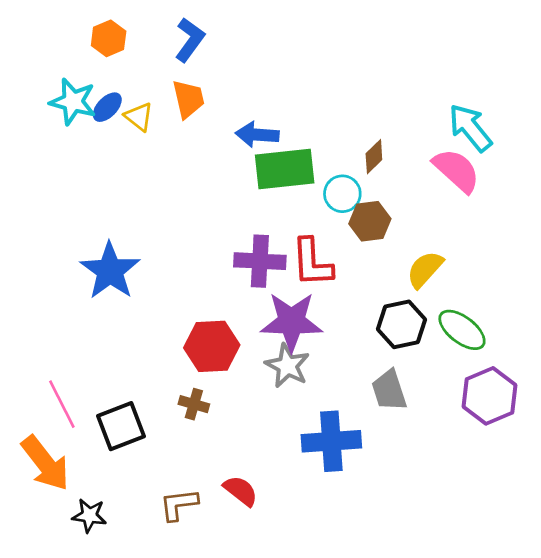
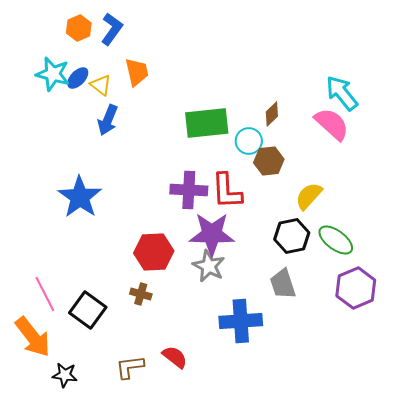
blue L-shape: (190, 40) -> (112, 29), moved
blue arrow: (257, 135) -> (108, 120), moved, turned -72
black square: (121, 426) -> (88, 310), turned -33

